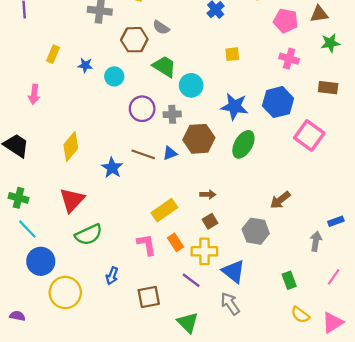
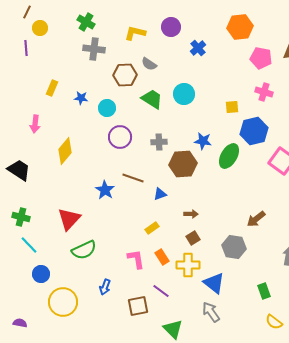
yellow square: (232, 54) -> (232, 107), moved
cyan circle: (191, 85) -> (184, 94), moved
blue star: (235, 107) -> (203, 141), moved, size x0.7
purple circle: (142, 109) -> (120, 137), moved
green ellipse: (243, 144) -> (229, 156), moved
yellow diamond: (71, 147) -> (65, 151), moved
blue triangle: (170, 153) -> (160, 194), moved
yellow rectangle: (164, 210) -> (152, 228), size x0.6
blue circle: (41, 261) -> (41, 274), size x0.7
purple line: (191, 280) -> (161, 291), moved

